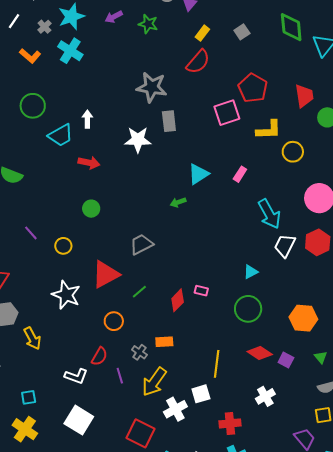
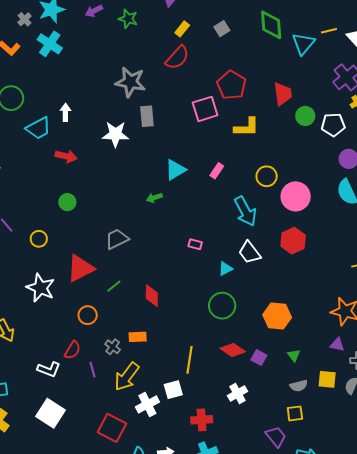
yellow circle: (293, 152) -> (267, 176), moved
white trapezoid: (285, 246) -> (249, 252), moved, turned -65
pink rectangle: (201, 291) -> (195, 244), moved
red diamond: (178, 300) -> (152, 296), turned -45

